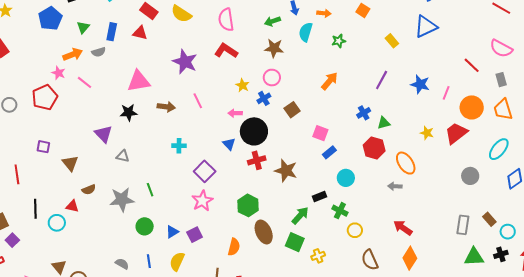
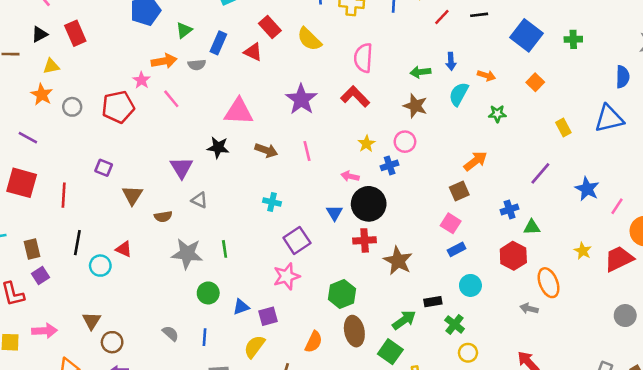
brown square: (292, 110) -> (459, 191), moved
brown semicircle: (89, 190) -> (163, 217), moved
yellow semicircle: (177, 261) -> (254, 347), moved

